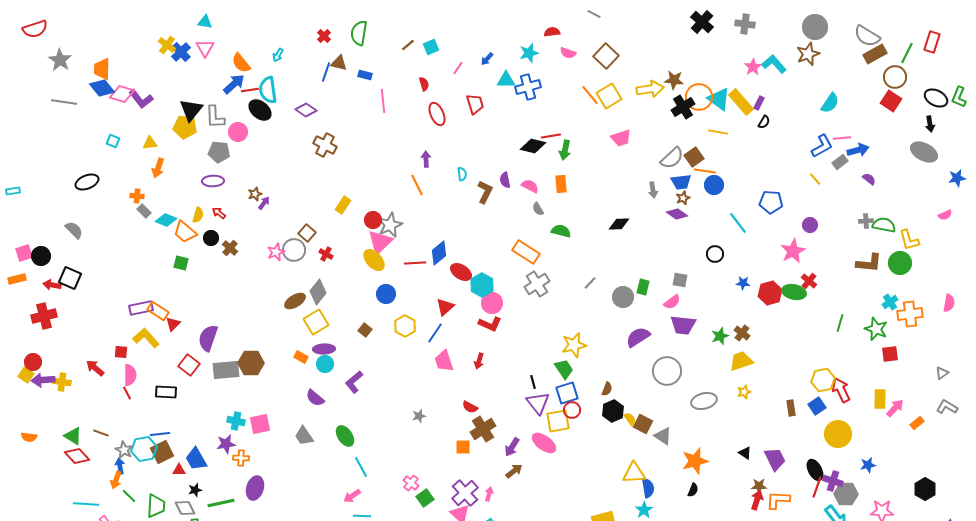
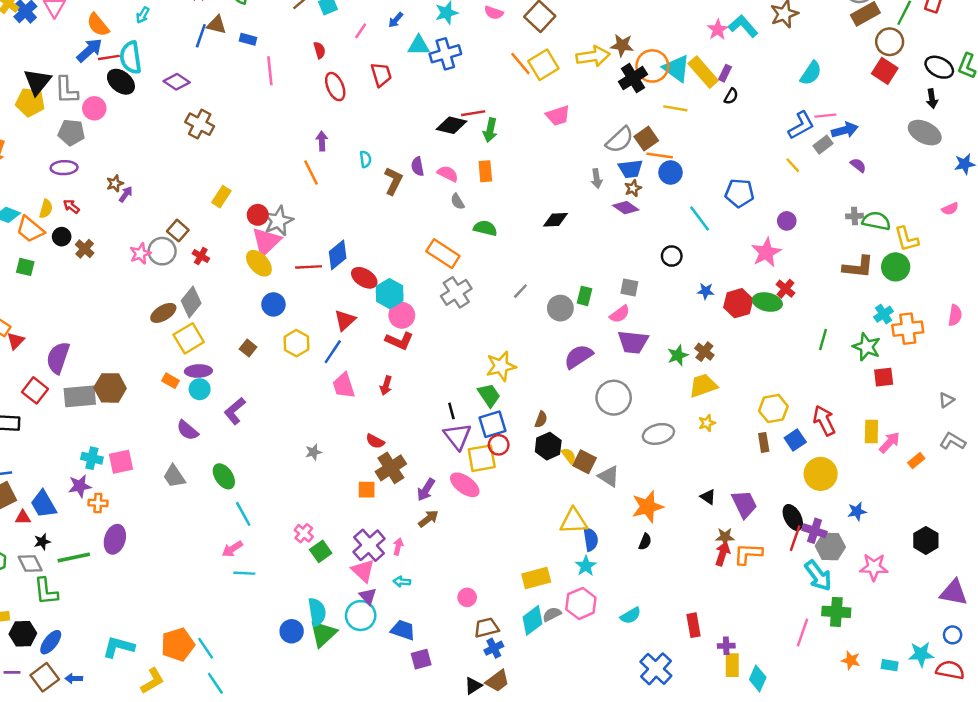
yellow hexagon: (823, 380) -> (773, 409), moved

